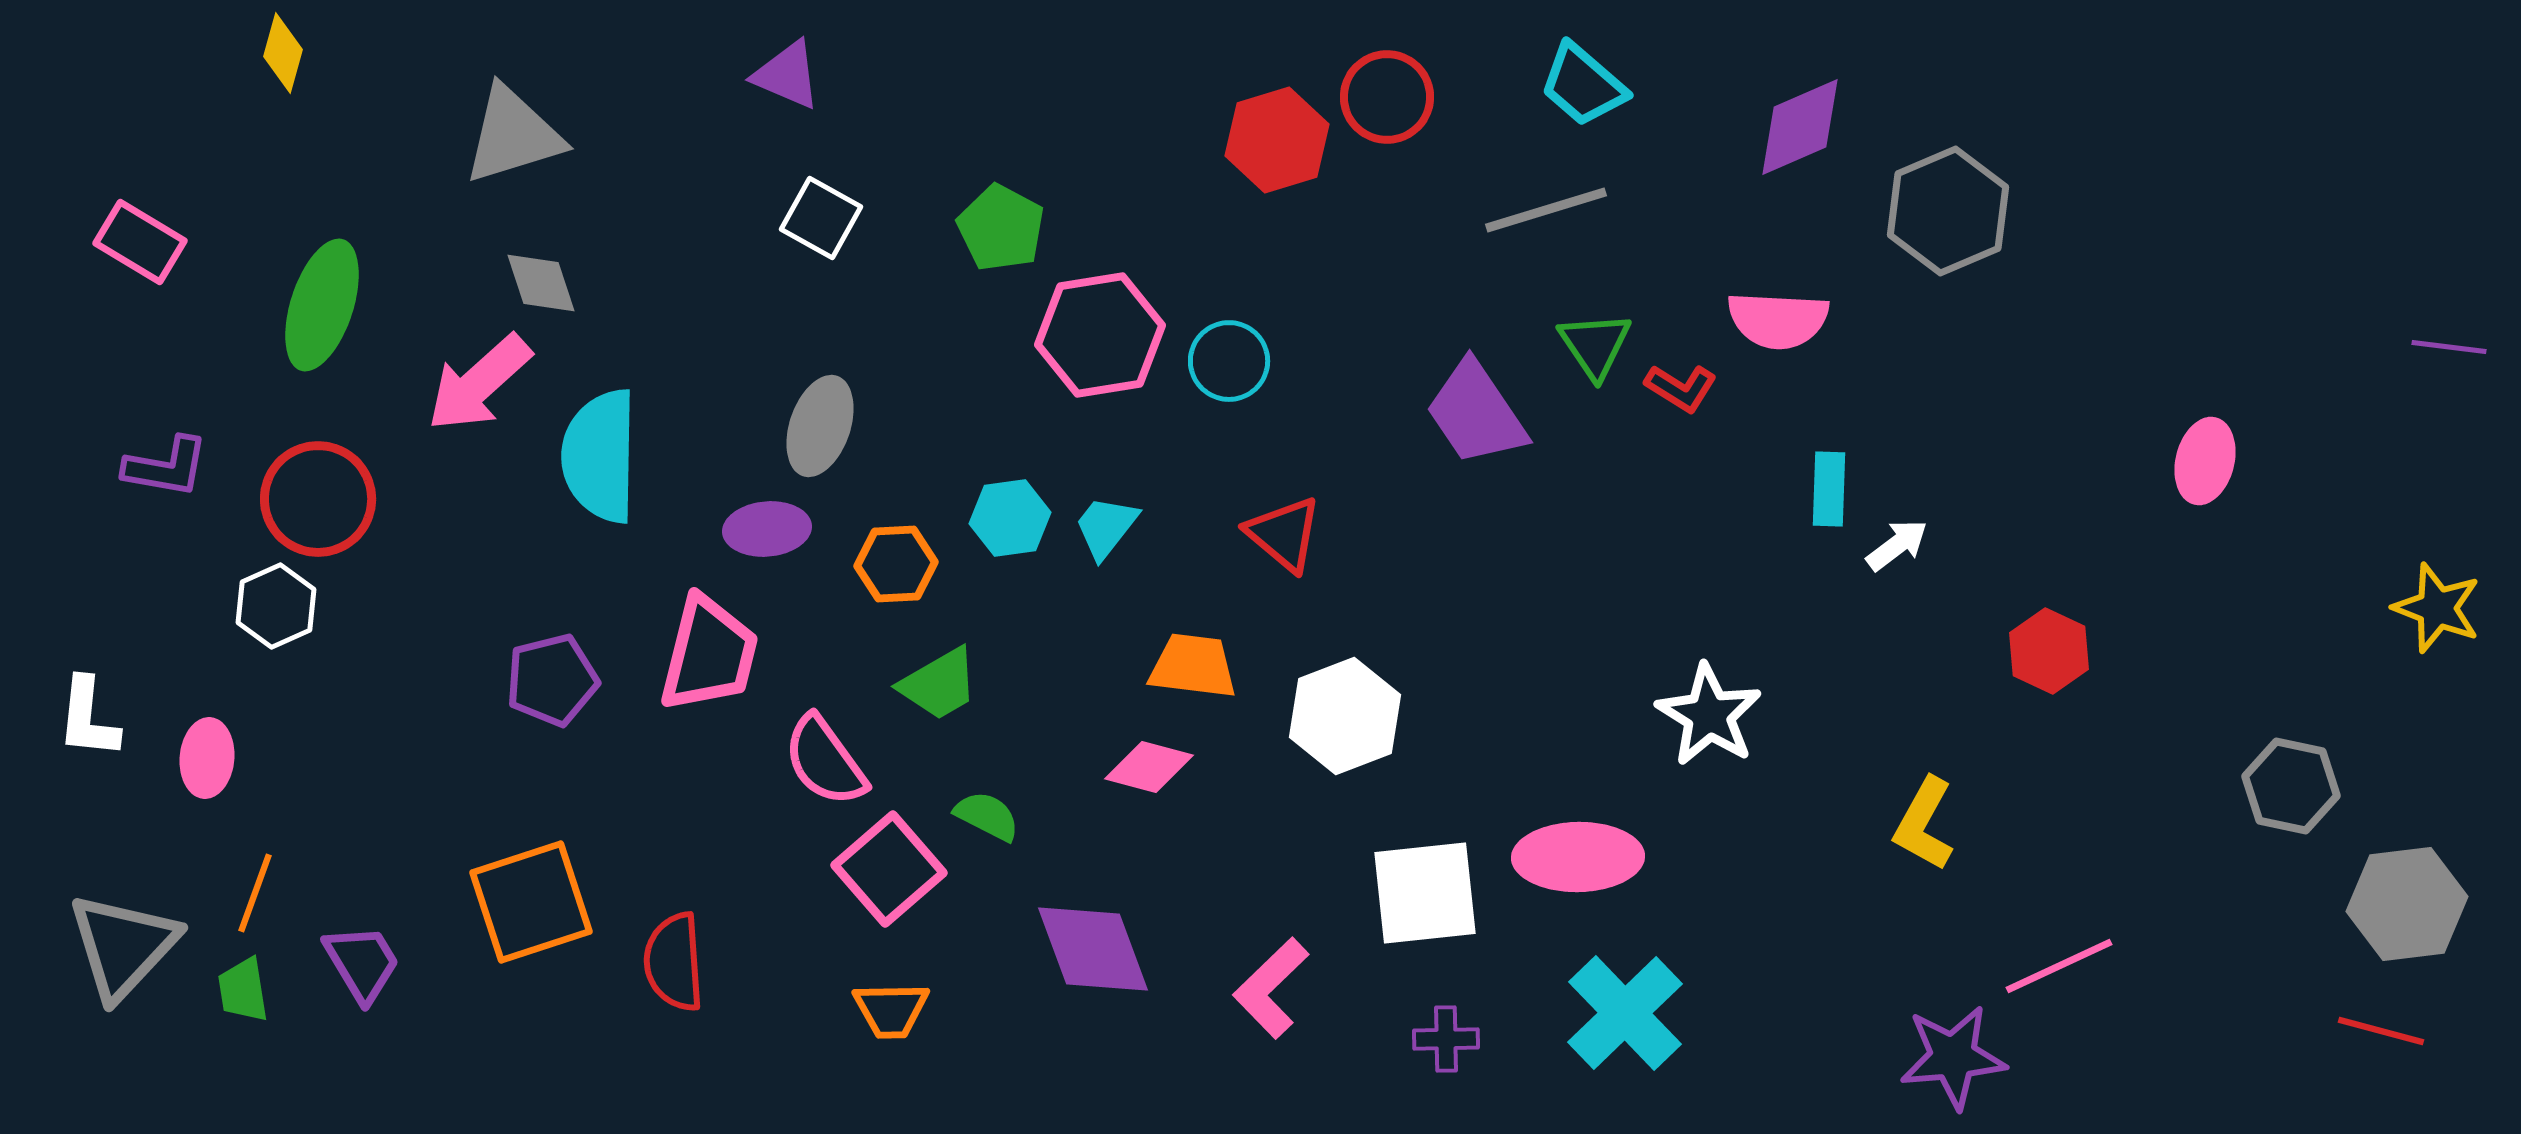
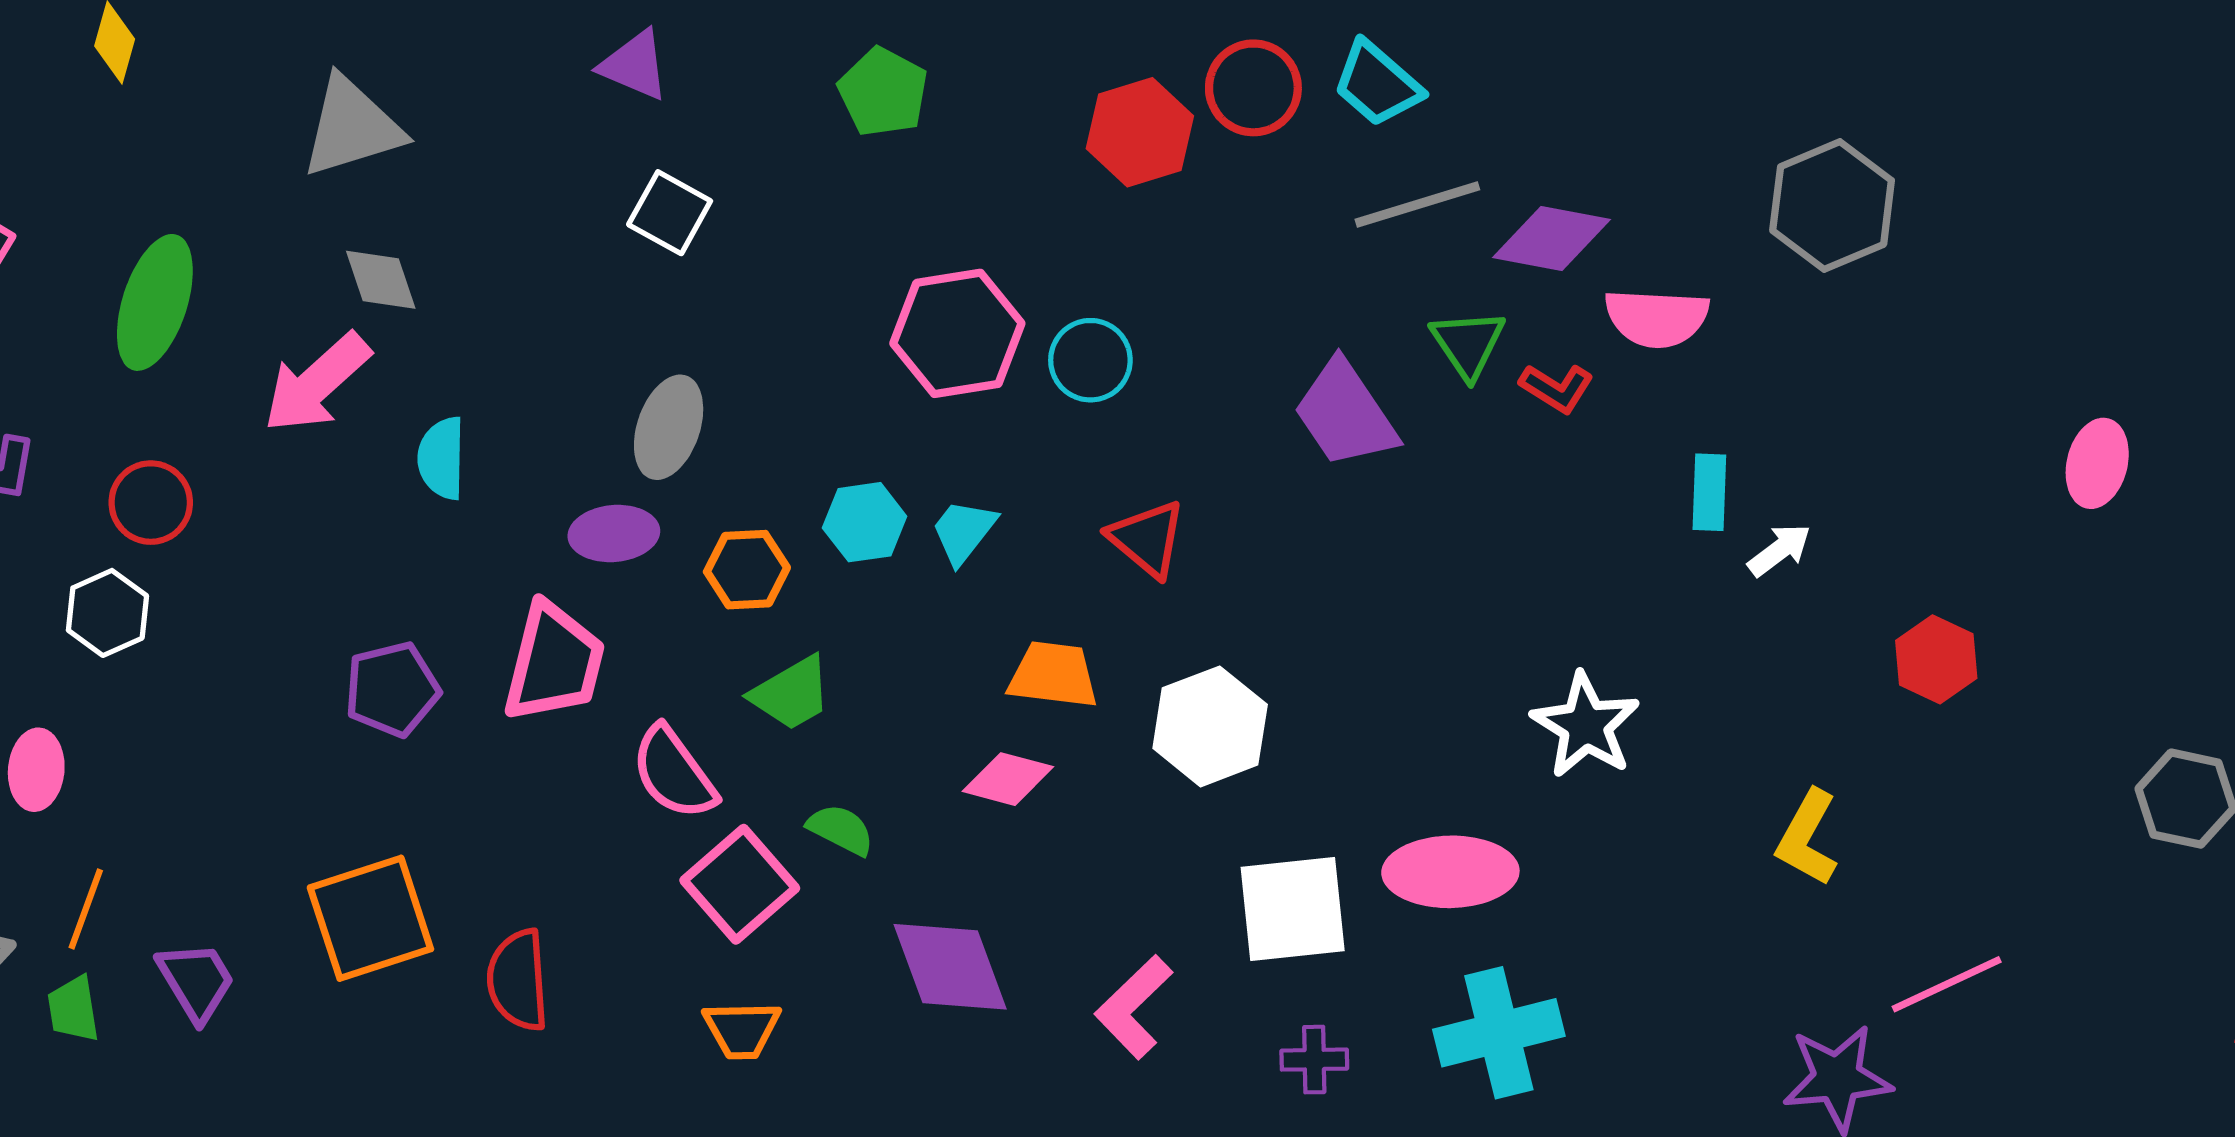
cyan trapezoid: (1583, 85) -> (1377, 84), moved
purple diamond: (1800, 127) -> (1552, 239), moved, turned 34
green pentagon: (1001, 228) -> (883, 92), moved
cyan semicircle: (600, 456) -> (442, 458), size x0.6
red circle: (318, 499) -> (151, 503), size x0.7
cyan cross: (1625, 1013) -> (1499, 1033), turned 30

